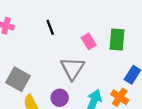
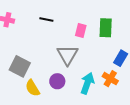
black line: (50, 27) -> (46, 20), turned -56
pink rectangle: (89, 41) -> (81, 30), turned 48

